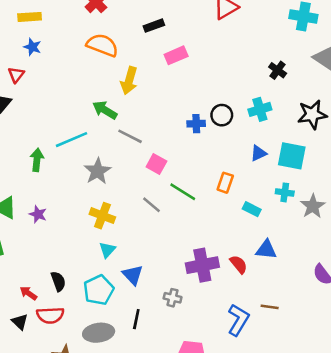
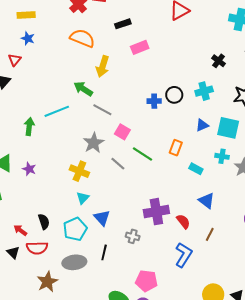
gray star: (97, 171) -> (94, 143), moved
blue triangle: (266, 250) -> (207, 201), turned 30
red semicircle: (239, 264) -> (183, 221), moved
brown line: (270, 307) -> (210, 234), moved, turned -72

